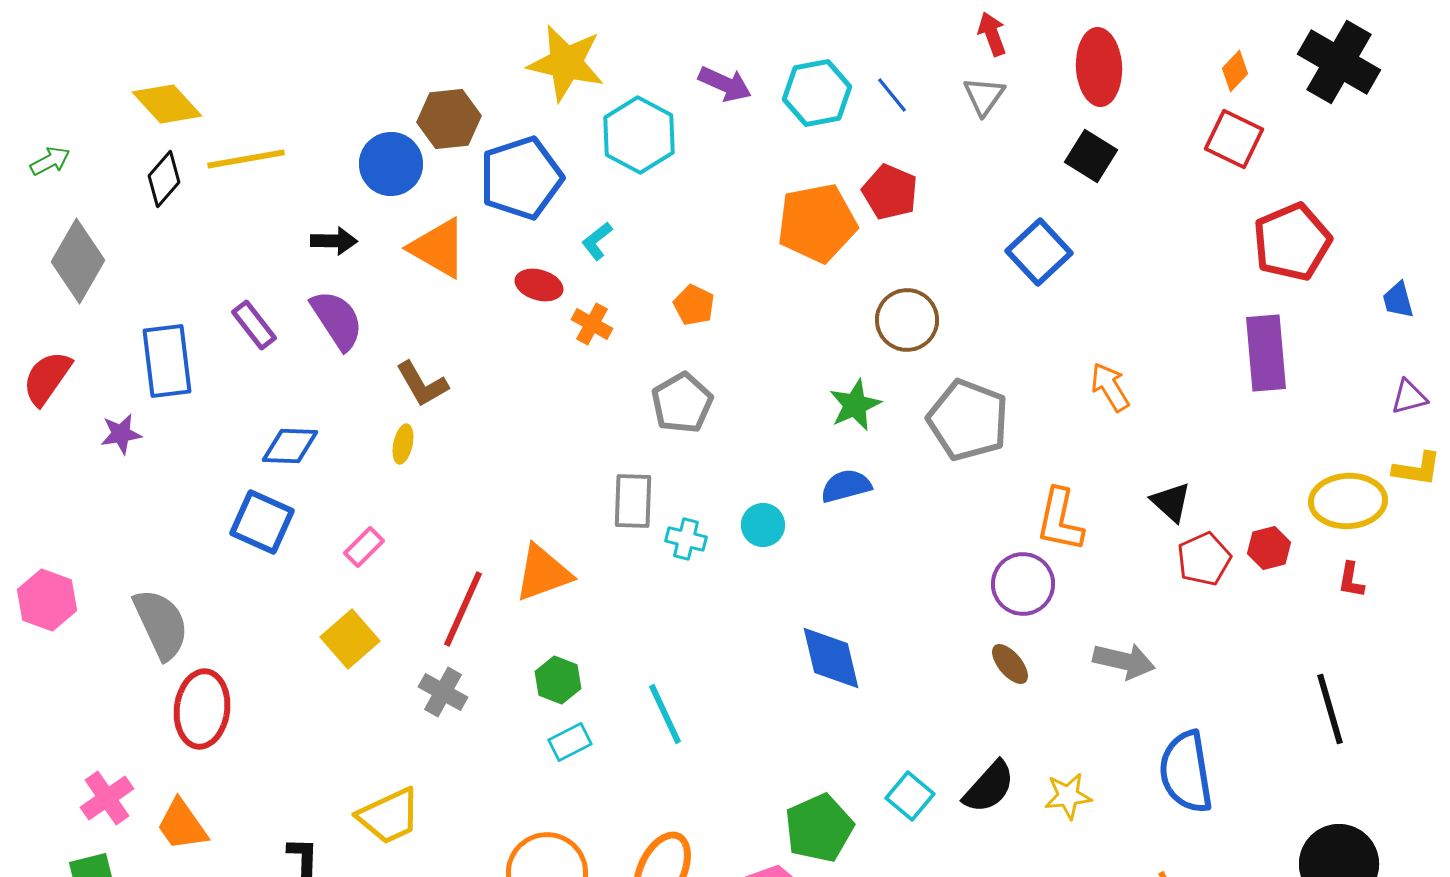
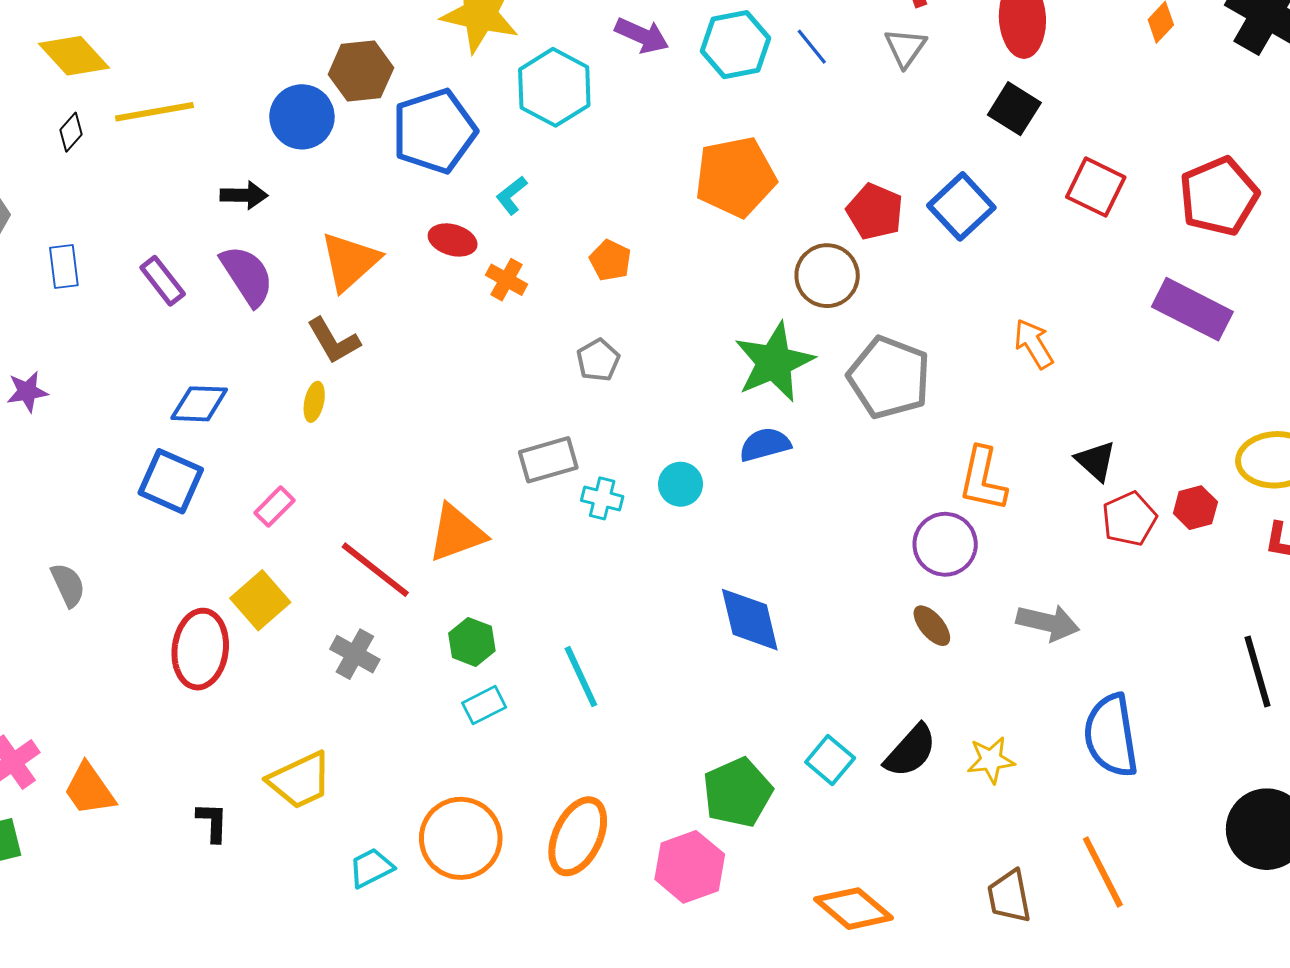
red square: (1234, 139) -> (1096, 187), moved
black diamond: (164, 179) -> (71, 132), size x0.7
red pentagon: (890, 192) -> (875, 211), moved
orange triangle: (438, 248) -> (350, 261), moved, turned 48
purple rectangle: (1266, 353) -> (1192, 309), turned -58
blue rectangle: (167, 361) -> (64, 266), moved, size x0.6
gray pentagon: (682, 403) -> (598, 360), size x0.7
green star: (855, 405) -> (774, 362), size x1.5
gray rectangle: (633, 501) -> (548, 460), turned 72
red line: (463, 609) -> (375, 570), turned -76
gray semicircle: (161, 624) -> (68, 585), size x0.6
red ellipse: (202, 709) -> (200, 649), moved

